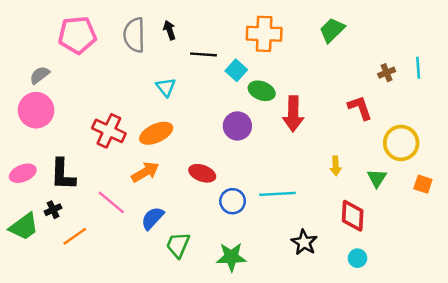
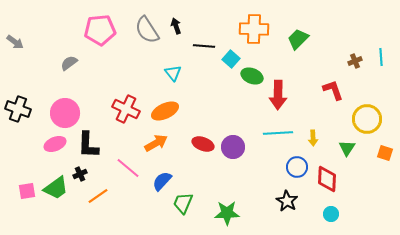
green trapezoid: (332, 30) -> (298, 39), moved
gray semicircle: (134, 35) -> (147, 30), turned -32
pink circle: (36, 110) -> (65, 113), moved
purple circle: (237, 126) -> (233, 147), moved
cyan line: (277, 194) -> (278, 133), moved
blue circle: (233, 201) -> (297, 167), moved

